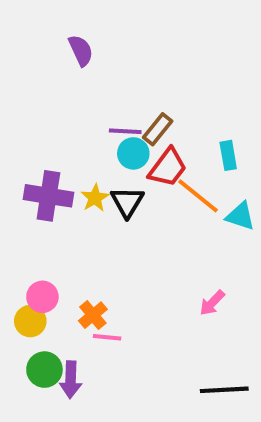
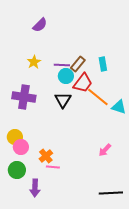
purple semicircle: (81, 50) -> (40, 25), turned 70
cyan rectangle: (228, 155) -> (103, 64), moved
yellow star: (95, 198) -> (34, 62), moved
yellow circle: (30, 321) -> (15, 137), moved
green circle: (44, 370) -> (17, 170), moved

